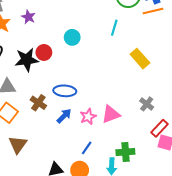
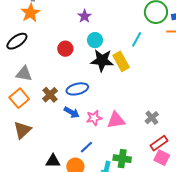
purple star: (28, 17) -> (85, 16), moved
yellow rectangle: (140, 59) -> (121, 61), moved
black star: (27, 60) -> (102, 60), moved
blue ellipse: (65, 91) -> (77, 89), turned -30
blue arrow: (64, 116) -> (72, 112), turned 63

